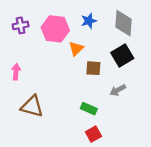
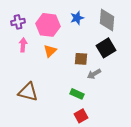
orange triangle: (76, 49) -> (50, 51), moved
pink arrow: (16, 72) -> (23, 45), moved
gray arrow: (118, 90) -> (94, 74), moved

